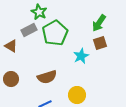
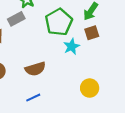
green pentagon: (55, 33) -> (59, 22), moved
yellow circle: (77, 95) -> (90, 88), moved

